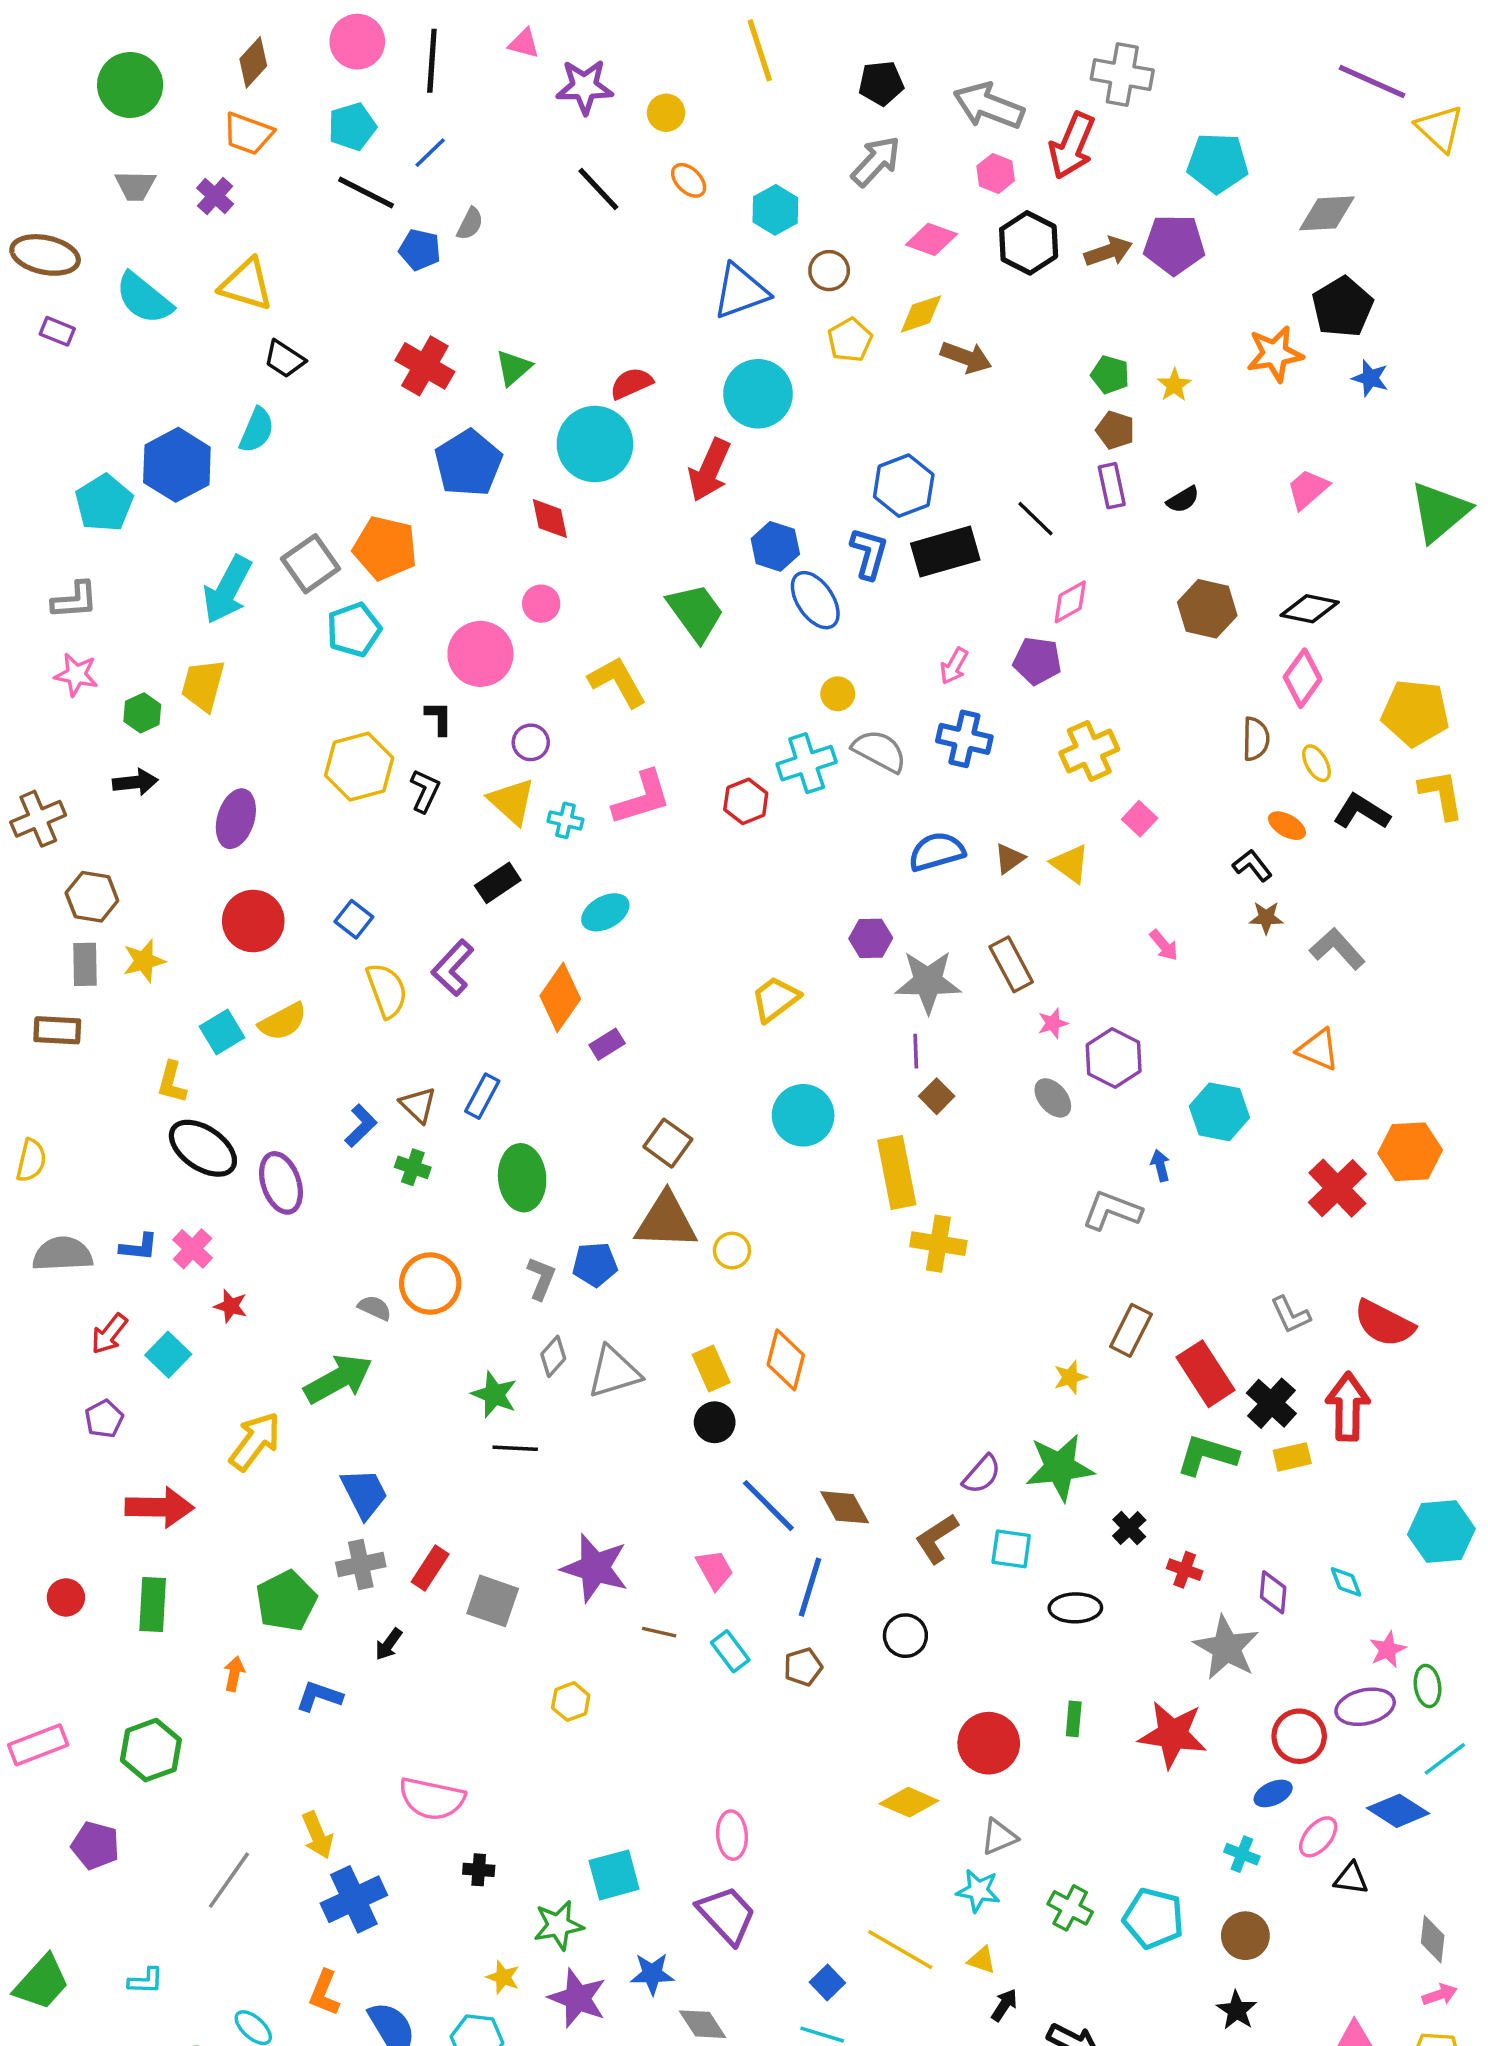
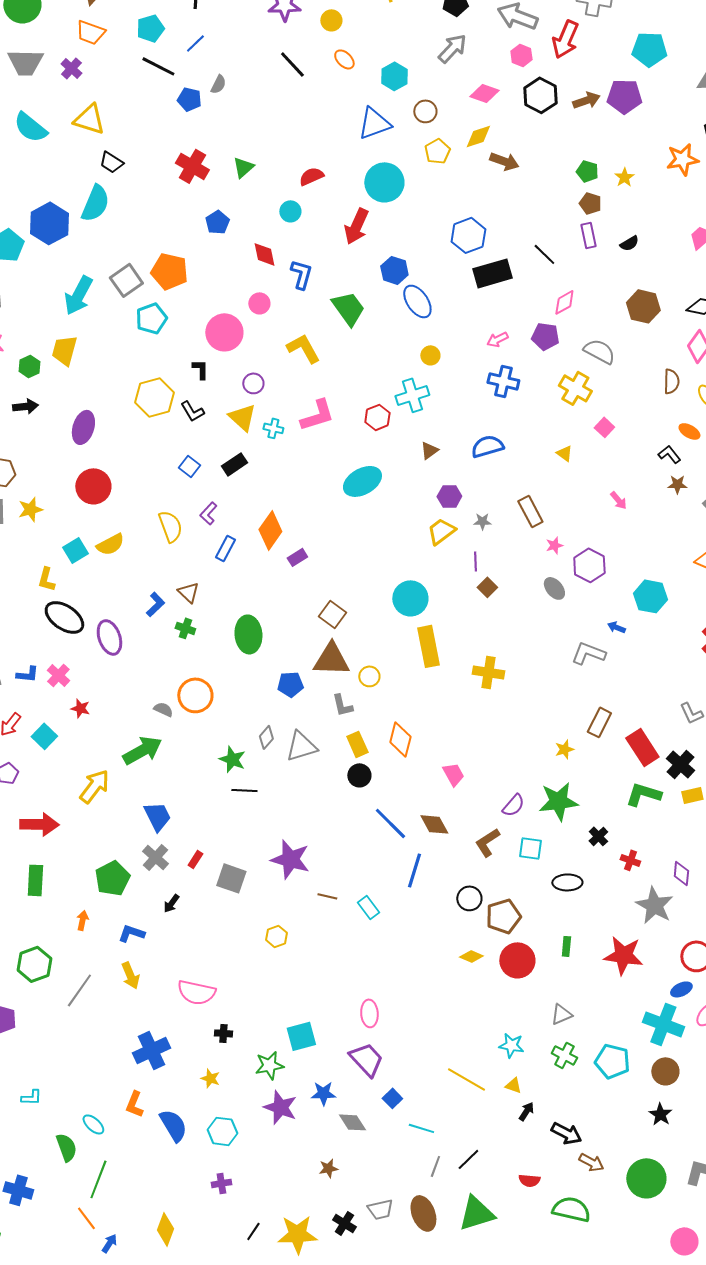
gray trapezoid: (135, 186) -> (25, 62), size x1.5
cyan semicircle: (257, 430) -> (95, 203), size x1.4
cyan circle: (595, 444) -> (290, 211), size x0.5
blue pentagon: (468, 463) -> (217, 222), size x0.6
blue L-shape: (869, 553) -> (301, 274), moved
pink arrow: (954, 666) -> (497, 339), turned 35
gray semicircle: (879, 751) -> (599, 351), moved
yellow cross: (1089, 751) -> (575, 388), turned -36
black L-shape: (425, 791) -> (192, 411), turned 125
brown triangle: (1009, 859) -> (429, 450), moved
yellow triangle: (1070, 864) -> (564, 453), size x0.7
cyan ellipse: (605, 912) -> (362, 481), moved, size x1.4
blue square: (354, 919) -> (189, 466), moved
purple L-shape: (453, 968) -> (208, 513), size x0.7
gray star: (928, 982) -> (482, 521), size x0.5
yellow trapezoid: (775, 999) -> (441, 531), moved
blue rectangle: (482, 1096) -> (225, 548), moved
blue arrow: (1160, 1166) -> (616, 627), turned -54
yellow rectangle: (897, 1173) -> (428, 646), moved
gray L-shape: (541, 1278) -> (342, 705), moved, turned 145
gray cross: (361, 1565) -> (155, 857), turned -36
red rectangle: (430, 1568) -> (195, 859), size x0.7
pink trapezoid: (715, 1570) -> (453, 774), moved
brown pentagon: (803, 1667) -> (503, 916), moved, size x1.6
yellow diamond: (909, 1802) -> (471, 956), moved, size x0.7
yellow arrow: (317, 1835) -> (130, 975), moved
gray triangle: (999, 1837) -> (561, 1014), moved
cyan cross: (1242, 1854) -> (663, 1024), size x2.0
gray line: (229, 1880) -> (79, 990), moved
yellow star: (503, 1977) -> (210, 1078), moved
blue square: (827, 1983) -> (392, 1098), moved

